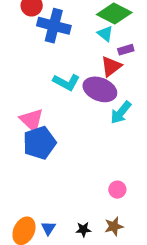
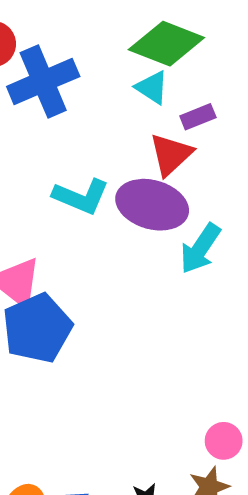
blue cross: (54, 26) -> (43, 81), turned -32
pink circle: (117, 190) -> (224, 441), moved

